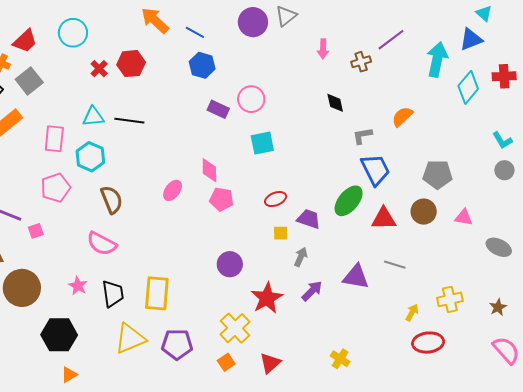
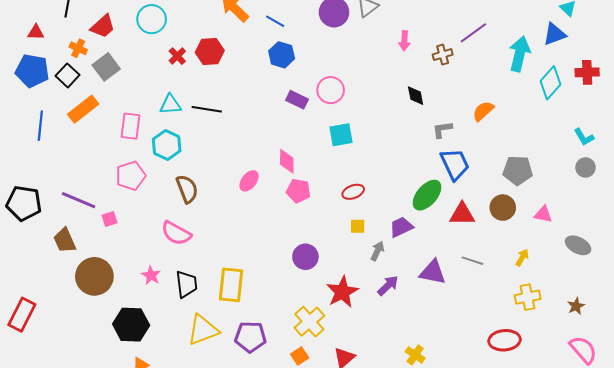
purple trapezoid: (309, 219) -> (401, 227), moved, turned -45
yellow arrow: (412, 313) -> (522, 258), moved

